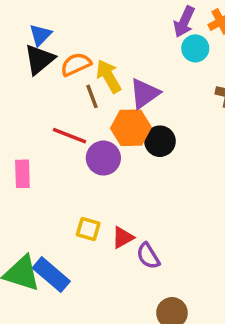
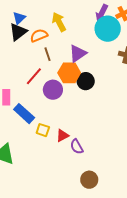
cyan circle: (195, 48) -> (108, 29), size x1.6
yellow arrow: (109, 76) -> (59, 22), moved
red line: (69, 136) -> (34, 76), turned -72
blue rectangle: (51, 275) -> (24, 114), moved

